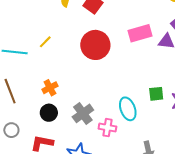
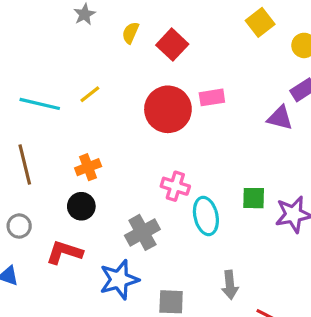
pink rectangle: (140, 33) -> (212, 97), moved, size x0.7
gray cross: (83, 113) -> (142, 232), moved
pink cross: (107, 128) -> (175, 186), moved

